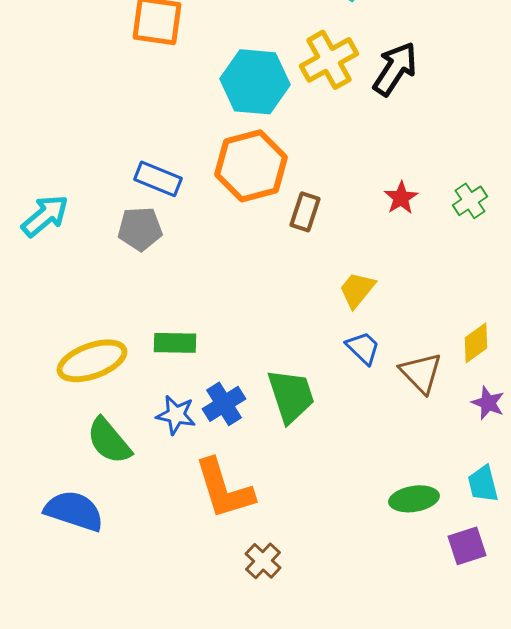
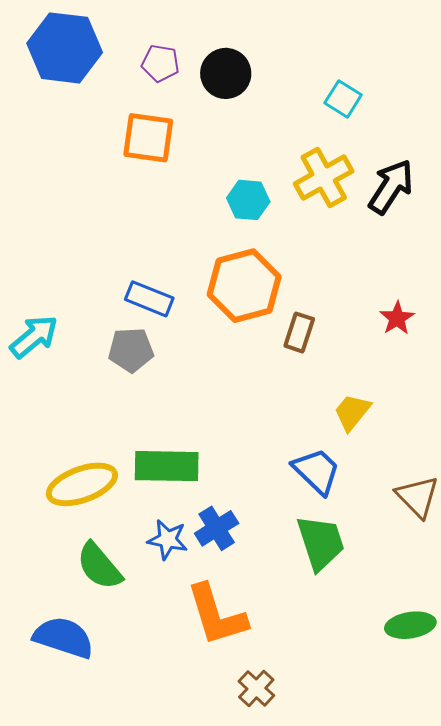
cyan hexagon: (255, 82) -> (248, 200), size x0.6
green rectangle: (175, 343) -> (167, 466), size x1.5
blue trapezoid: (363, 348) -> (317, 471), moved, size x1.4
green trapezoid: (291, 396) -> (321, 543), moved

